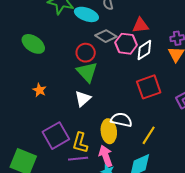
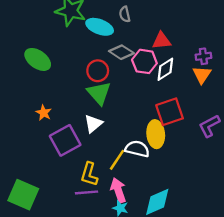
yellow ellipse: (109, 131) -> (156, 134), moved
yellow line: (149, 135) -> (117, 160), moved
purple square: (56, 136) -> (65, 140), moved

